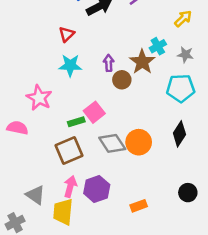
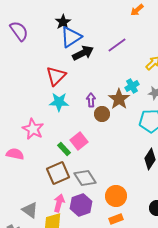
red triangle: (67, 34) -> (56, 76), size x1.5
green rectangle: (76, 122) -> (64, 149), turned 64
orange circle: (139, 142) -> (116, 196), moved
gray diamond: (112, 143) -> (85, 178), moved

